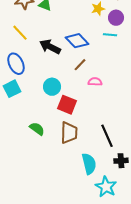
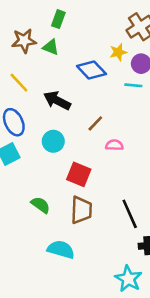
blue diamond: (77, 41) -> (91, 70), moved
cyan circle: (52, 87) -> (53, 141), moved
cyan semicircle: (89, 164) -> (61, 249), moved, turned -60

